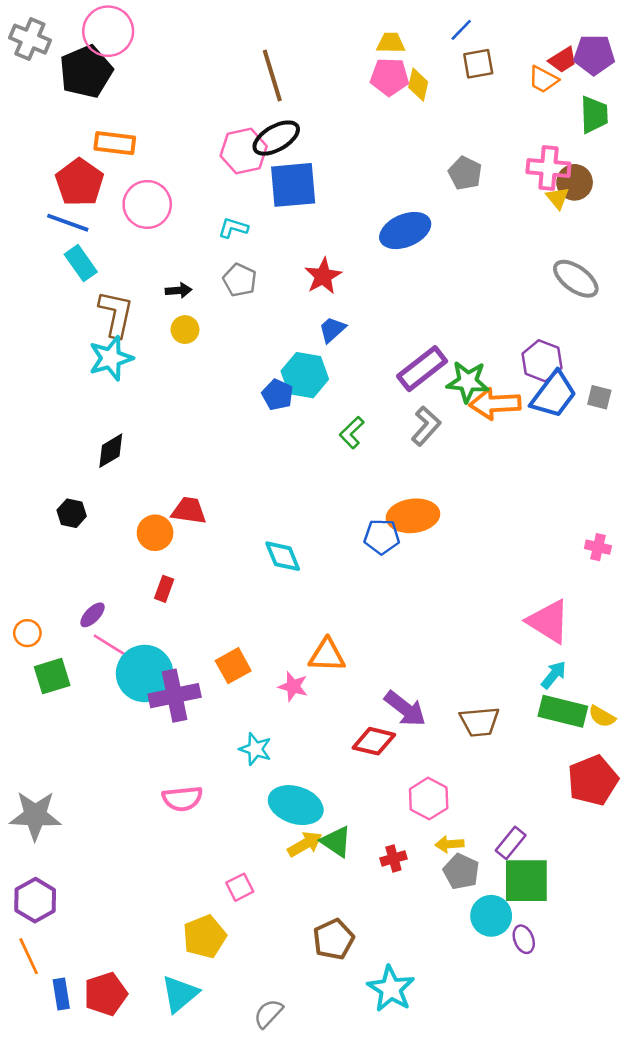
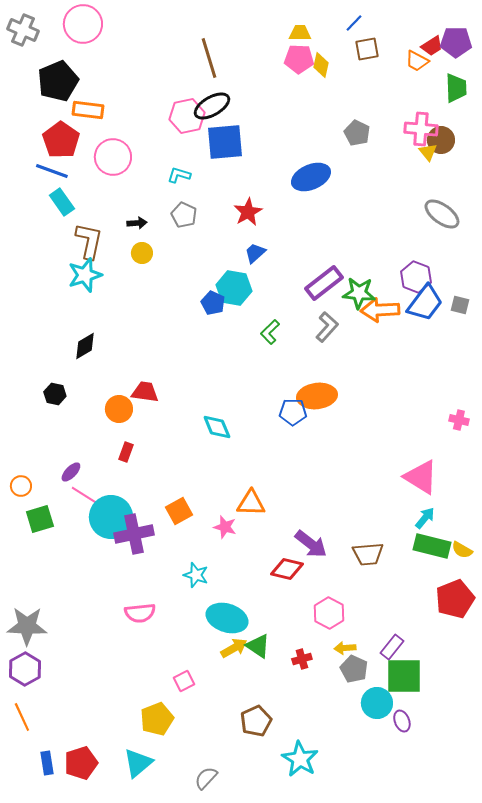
black pentagon: (86, 72) -> (58, 81), moved
purple hexagon: (35, 900) -> (25, 669), moved
orange line: (29, 956) -> (22, 717), moved

